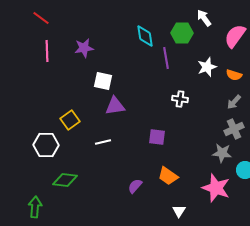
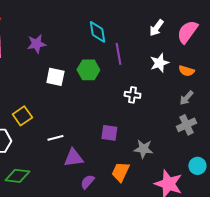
white arrow: (204, 18) -> (156, 28), moved, turned -108
green hexagon: (182, 33) -> (88, 70), moved
purple triangle: (115, 106) -> (73, 158), moved
gray star: (222, 153) -> (143, 149), moved
orange trapezoid: (168, 176) -> (120, 172), turned 80

